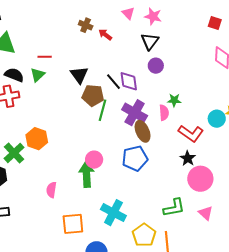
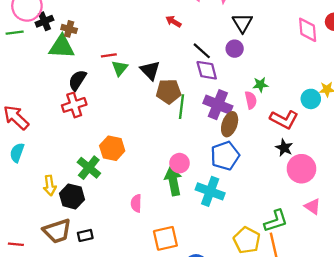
brown cross: (86, 25) -> (69, 29), moved
black triangle: (150, 41) -> (242, 23), moved
black semicircle: (14, 75) -> (77, 80), turned -72
green triangle: (38, 75) -> (120, 68), moved
black line: (113, 82) -> (202, 51), moved
brown ellipse: (143, 131) -> (230, 124), turned 50
green L-shape: (174, 208) -> (276, 221), moved
cyan cross: (113, 213) -> (210, 191), moved

